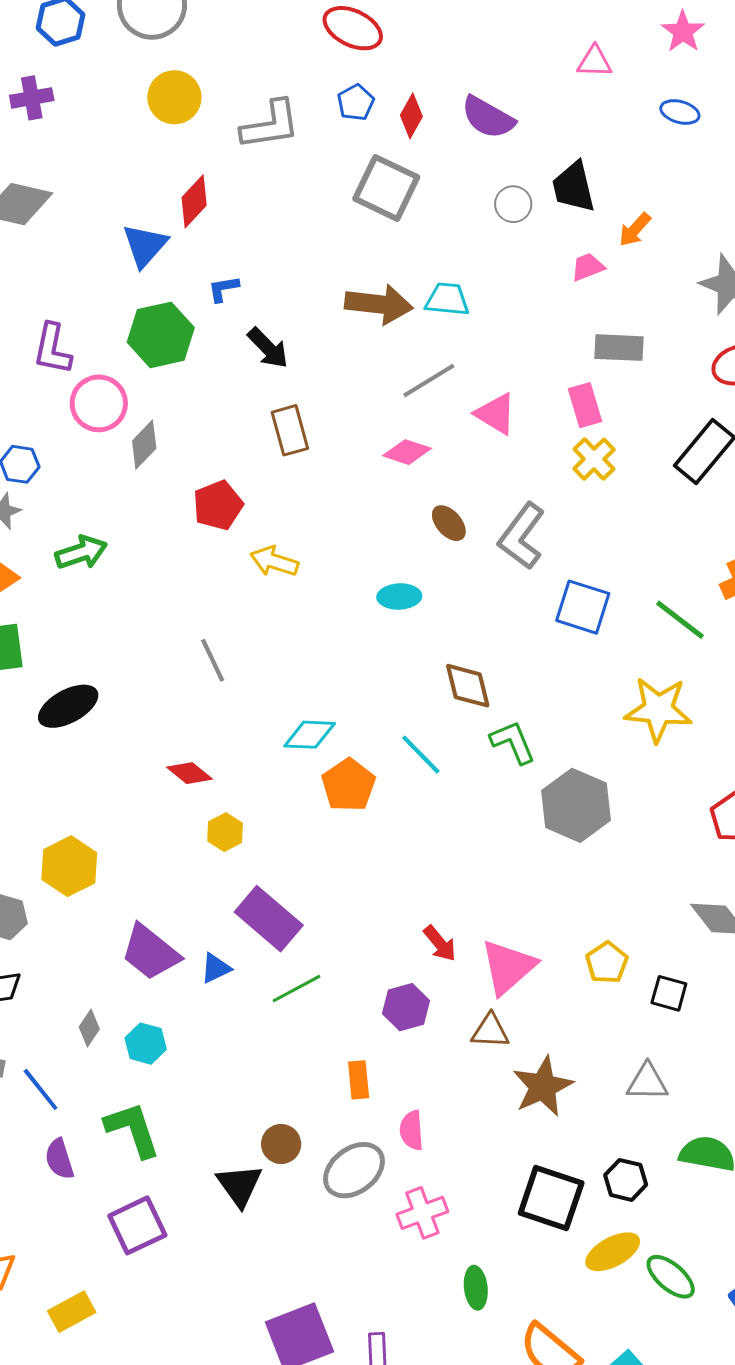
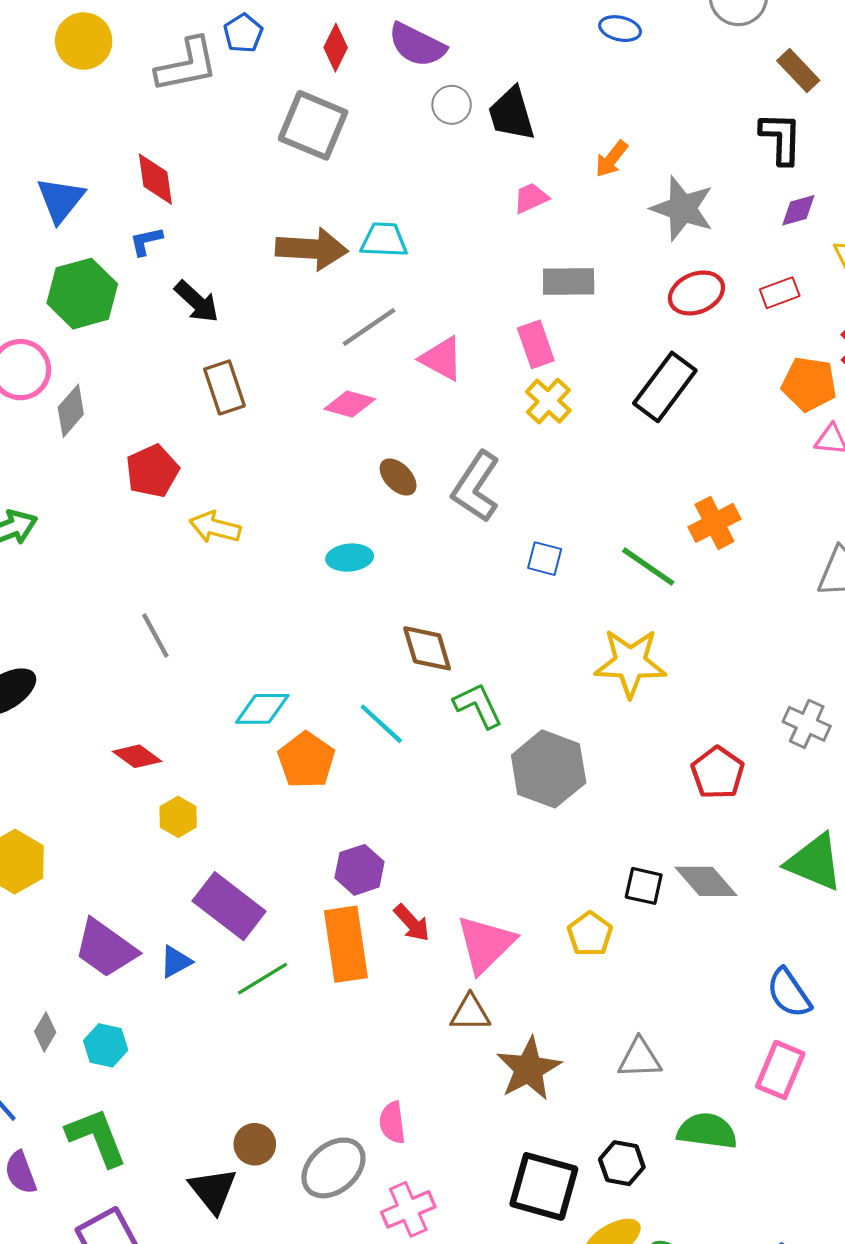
blue pentagon: (356, 102) -> (243, 33), moved
red diamond: (194, 201) -> (155, 179), moved, turned -48
gray circle: (513, 204) -> (452, 105), moved
orange arrow: (635, 230) -> (612, 159), moved
blue square: (583, 607) -> (545, 559), size x0.6
black square: (669, 993) -> (644, 886), moved
purple hexagon: (406, 1007) -> (360, 870), moved
orange rectangle: (359, 1080) -> (346, 944), moved, size x1.8

